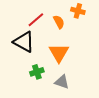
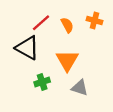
orange cross: (78, 11) -> (95, 20), moved
gray triangle: (62, 82) -> (80, 88), moved

